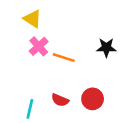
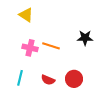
pink cross: (39, 46) -> (30, 48), moved, turned -35
cyan line: (30, 109) -> (20, 78), moved

